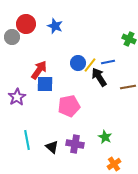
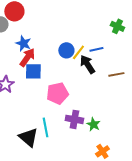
blue star: (55, 26) -> (23, 43), moved
cyan line: (27, 140) -> (45, 127), moved
purple cross: (75, 144) -> (74, 119), moved
black triangle: (52, 147) -> (28, 137), moved, size x1.5

